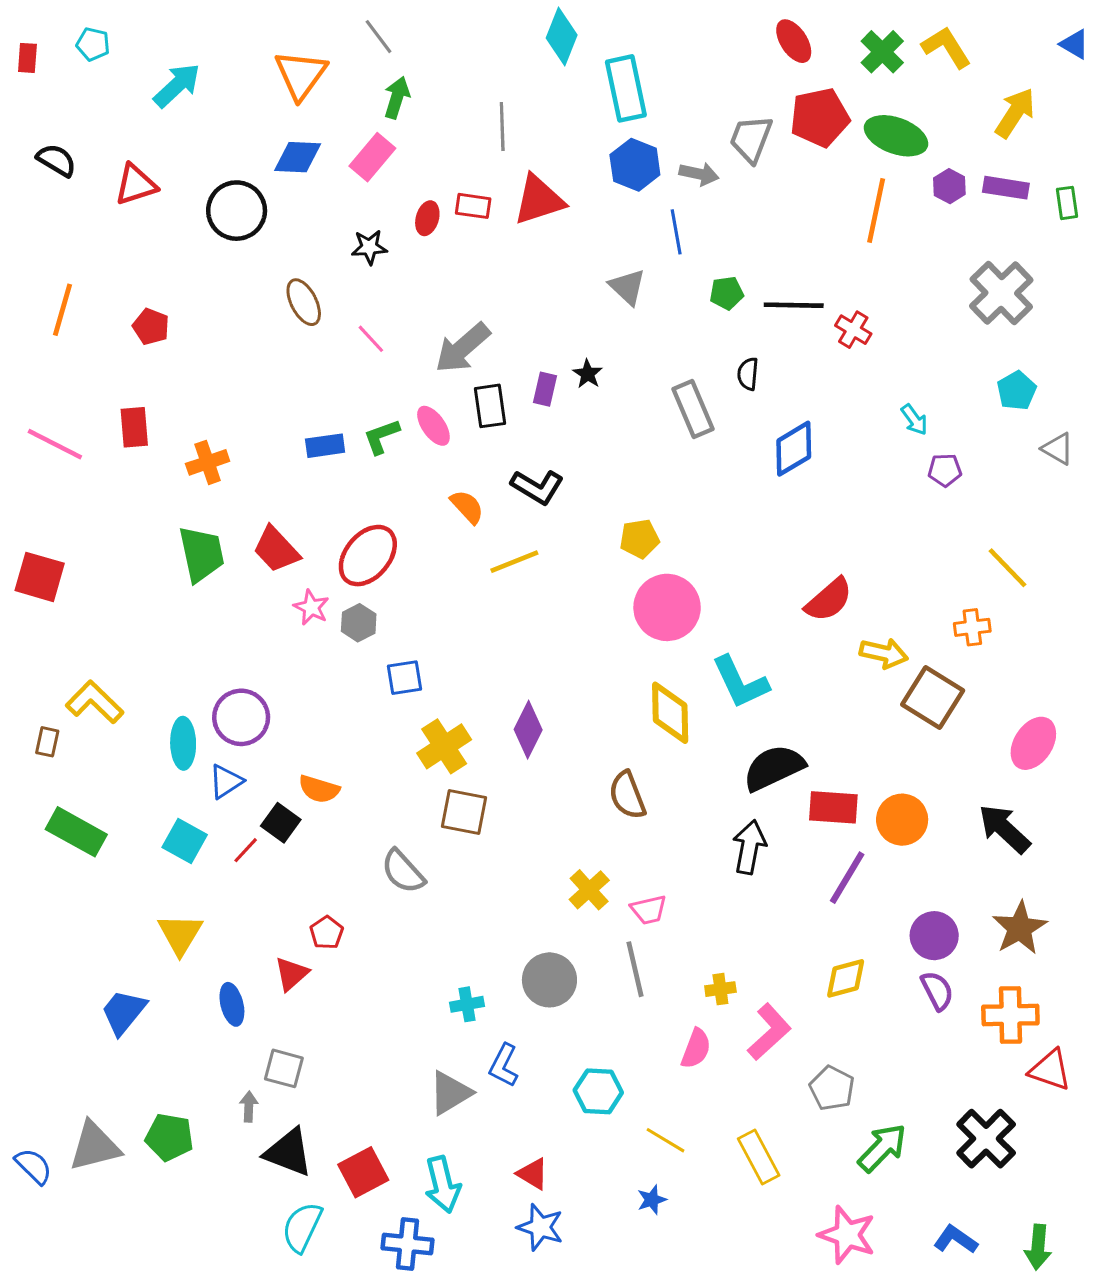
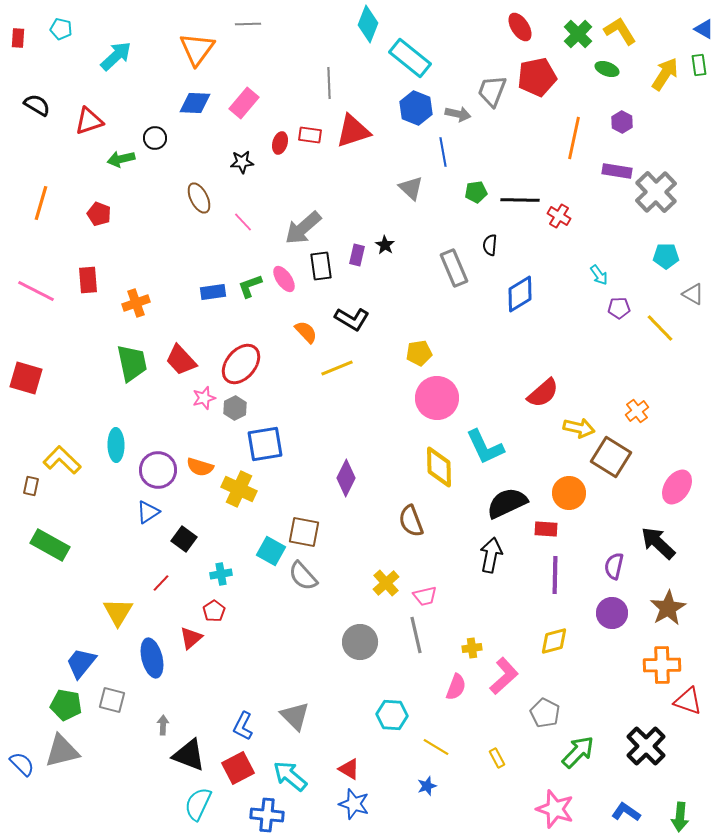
gray line: (379, 37) -> (248, 24), turned -55
cyan rectangle: (626, 88) -> (410, 58), turned -39
green arrow: (397, 98) -> (121, 159), moved, turned -120
green ellipse: (896, 136) -> (607, 69), moved, size x0.6
purple rectangle: (1006, 188) -> (617, 171), moved
green rectangle: (1067, 203) -> (699, 65), moved
black circle: (237, 211) -> (155, 138), size x0.6
cyan pentagon: (1017, 391) -> (666, 256), turned 30
yellow line: (1007, 568) -> (660, 328), moved
pink star: (311, 607) -> (204, 398), turned 30
orange cross: (972, 627) -> (637, 411), turned -30
blue square: (404, 678) -> (265, 444), size x1.5
cyan ellipse: (183, 743) -> (116, 445), moved
yellow cross: (444, 746) -> (239, 489), moved, turned -32
orange semicircle: (319, 789) -> (200, 467), moved
red rectangle: (833, 807) -> (546, 529), size x0.7
orange circle: (902, 820) -> (569, 493), moved
cyan square: (185, 841) -> (271, 551), moved
red line: (246, 850) -> (161, 583), moved
gray semicircle: (403, 872) -> (303, 576), moved
purple line: (847, 878) -> (555, 575), turned -30
purple semicircle: (937, 991) -> (614, 566), moved, turned -140
blue ellipse: (232, 1004) -> (152, 658), size x1.4
cyan cross: (467, 1004) -> (221, 574), moved
blue L-shape: (504, 1065) -> (243, 726), moved
gray square: (284, 1068) -> (112, 700), moved
gray triangle: (450, 1093) -> (295, 716), turned -44
green pentagon: (169, 1137) -> (66, 705), moved
yellow rectangle: (759, 1157) -> (497, 758), size x0.6
cyan arrow: (443, 1184) -> (290, 776), turned 144

